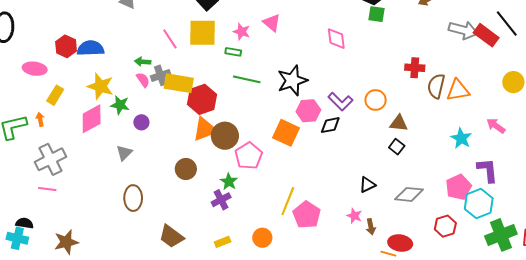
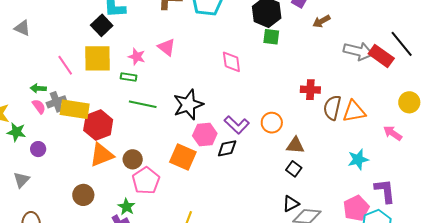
pink arrow: (496, 126) -> (393, 133), moved
brown circle: (225, 136) -> (133, 159), moved, size x0.7
cyan star: (461, 138) -> (358, 159), turned 30
black triangle: (367, 185) -> (291, 204), moved

